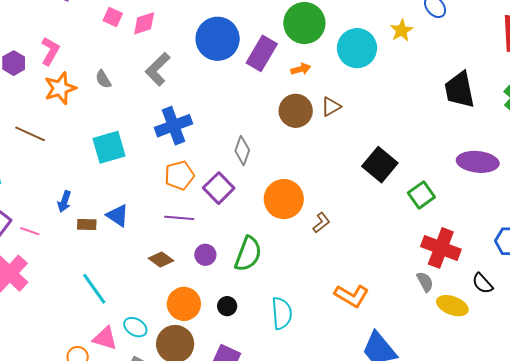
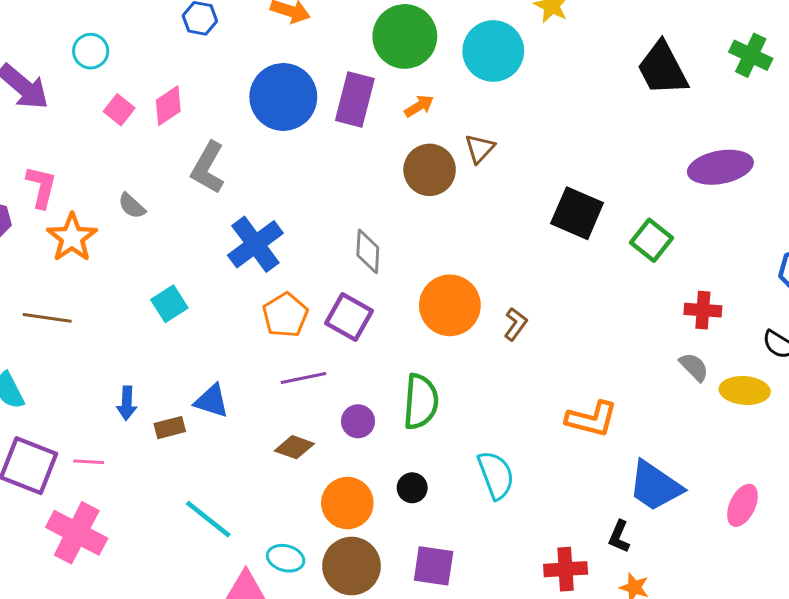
pink square: (113, 17) -> (119, 110), turned 30
cyan square: (109, 147) -> (169, 304), size x0.7
red cross: (441, 248) -> (703, 310), size x0.6

